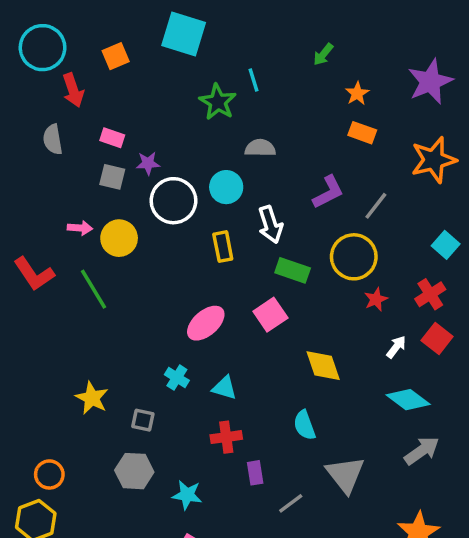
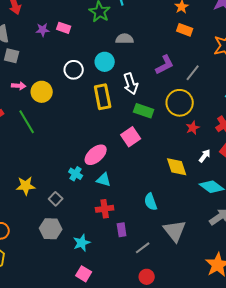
pink rectangle: (112, 138) -> (64, 28), moved
purple star: (148, 163) -> (43, 30), moved
gray square: (112, 177) -> (12, 56), moved
white circle: (173, 201) -> (74, 70), size x0.7
yellow rectangle: (223, 247) -> (103, 97), size x1.4
pink ellipse: (206, 323) -> (96, 155), moved
yellow diamond: (323, 366) -> (177, 167), moved
yellow star: (92, 398) -> (26, 186), turned -30
gray square: (143, 420) -> (56, 199), turned 32
cyan star: (187, 495) -> (82, 243), turned -30

